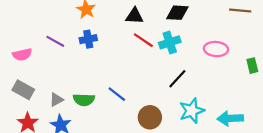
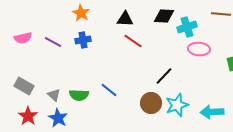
cyan cross: (170, 42) -> (187, 27), moved
pink semicircle: (22, 55) -> (23, 38), moved
gray triangle: (56, 100) -> (54, 95), turned -48
brown circle: (150, 117) -> (151, 103), moved

